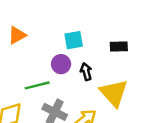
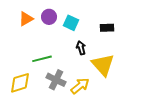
cyan square: (74, 40) -> (71, 23), turned 35
purple circle: (61, 64) -> (49, 17), moved

